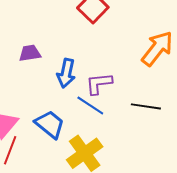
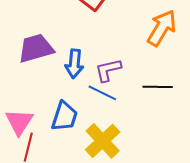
purple trapezoid: (30, 53) -> (36, 48), size x1.6
blue trapezoid: (50, 124) -> (64, 116), turned 76

